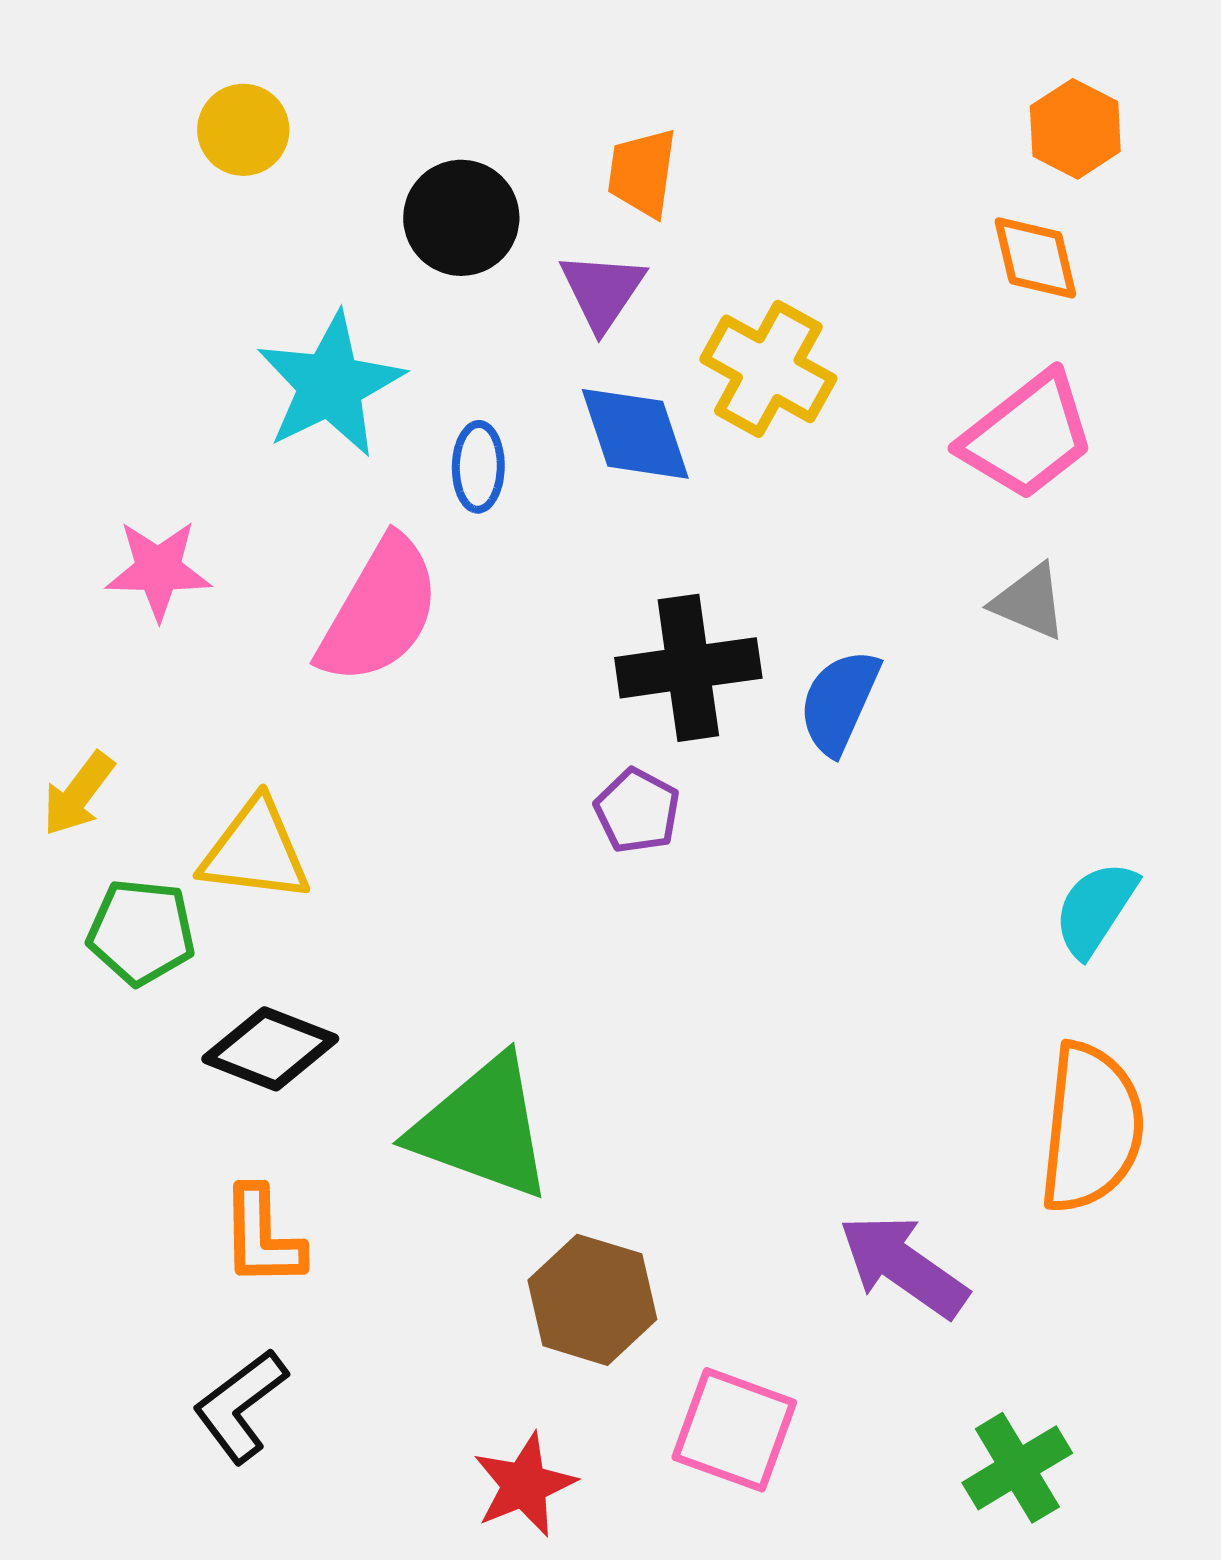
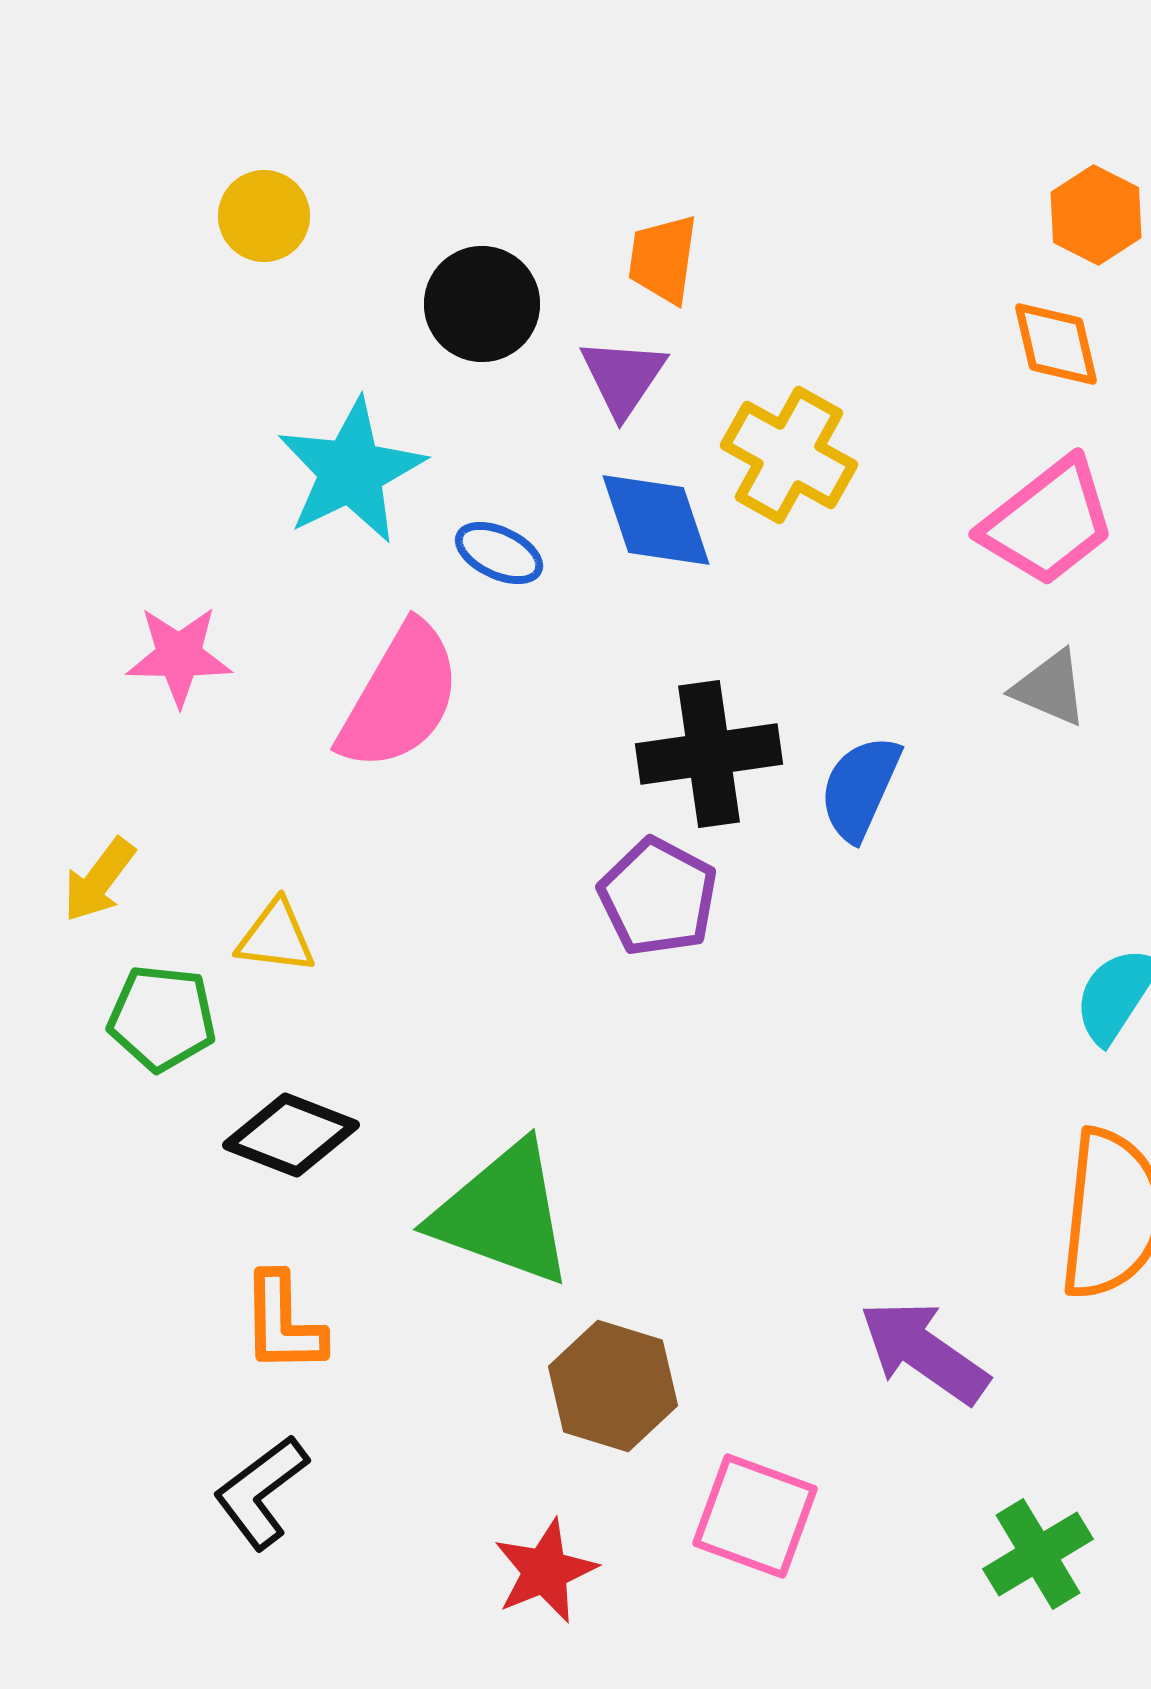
blue ellipse: (478, 467) -> (499, 553), turned -66
purple pentagon: (637, 811) -> (658, 897), size x1.4
yellow triangle: (255, 851) -> (276, 937), size x0.7

